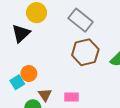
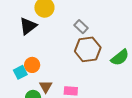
gray rectangle: (81, 20) -> (81, 27), moved, size x0.6

